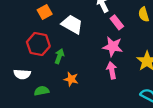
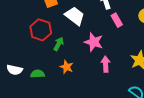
pink star: (113, 47) -> (94, 42), moved
white semicircle: (22, 74) -> (15, 70), moved

